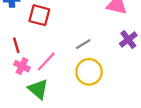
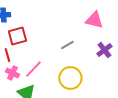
red square: (39, 15) -> (17, 36), moved, turned -30
gray line: (83, 44) -> (67, 45), moved

